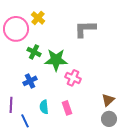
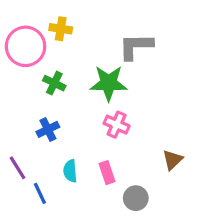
yellow cross: (38, 18) -> (61, 29), turned -32
green star: (56, 60) -> (109, 83), moved
purple line: (11, 105) -> (18, 168), turned -35
gray circle: (109, 119) -> (136, 198), moved

